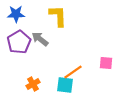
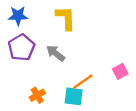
gray arrow: (40, 39) -> (56, 53), moved
pink square: (106, 63) -> (120, 71), turned -32

